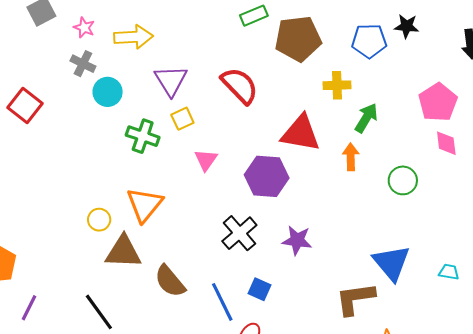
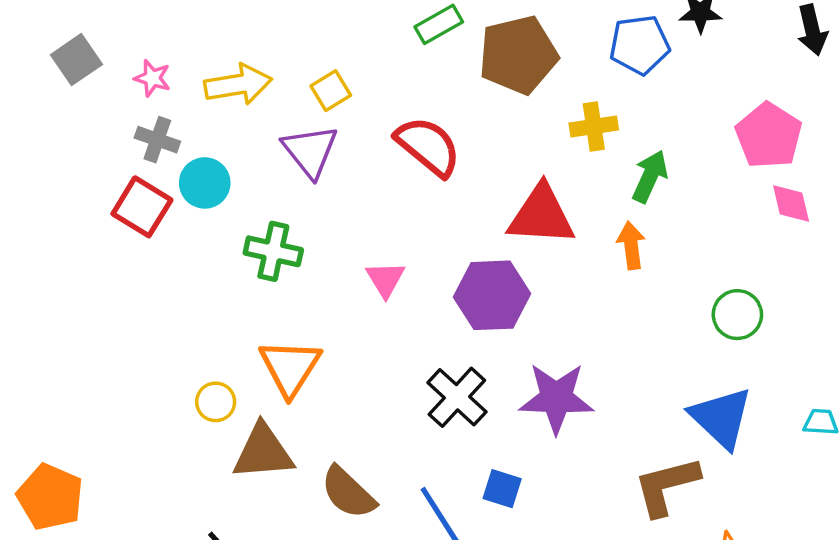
red square: (25, 106) -> (142, 207), moved
yellow square: (182, 119) -> (331, 91), moved
green circle: (403, 180) -> (737, 315), moved
purple star: (297, 240) -> (556, 398), size x1.4

